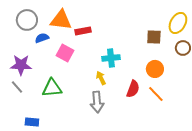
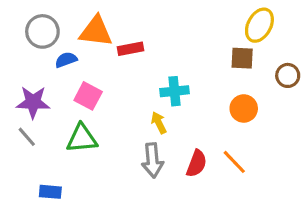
yellow ellipse: (178, 23) -> (259, 25), moved
pink square: (65, 53) -> (88, 96), moved
red semicircle: (133, 89) -> (197, 164), moved
orange line: (156, 94) -> (234, 162), moved

